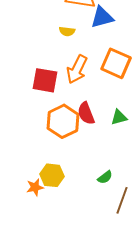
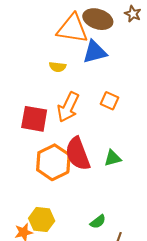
orange square: (116, 63) -> (110, 101), size x0.6
red semicircle: (86, 113) -> (78, 154), size x1.4

